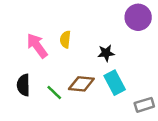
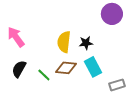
yellow semicircle: (65, 39) -> (64, 42), moved, size x1.5
pink arrow: (37, 46) -> (16, 37), moved
black semicircle: (23, 85) -> (19, 69), turned 30

